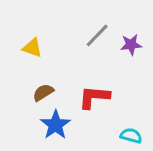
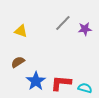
brown semicircle: (43, 92) -> (18, 62), moved
red L-shape: (94, 97) -> (61, 83), moved

